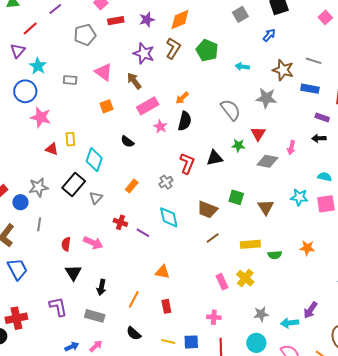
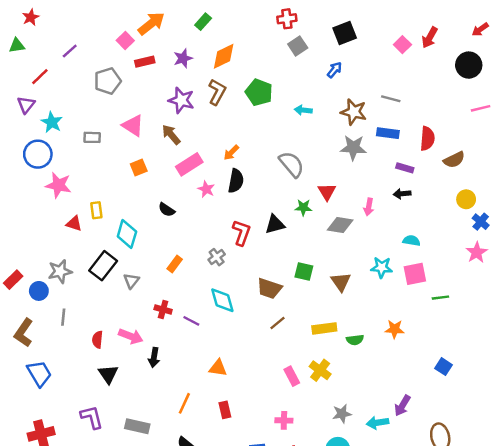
gray star: (266, 98) -> (353, 148), moved
black arrow: (101, 287) -> (154, 357), moved

